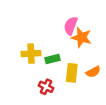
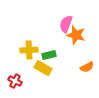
yellow rectangle: (72, 73) -> (43, 68), moved, turned -66
red cross: (46, 87) -> (15, 81), moved

